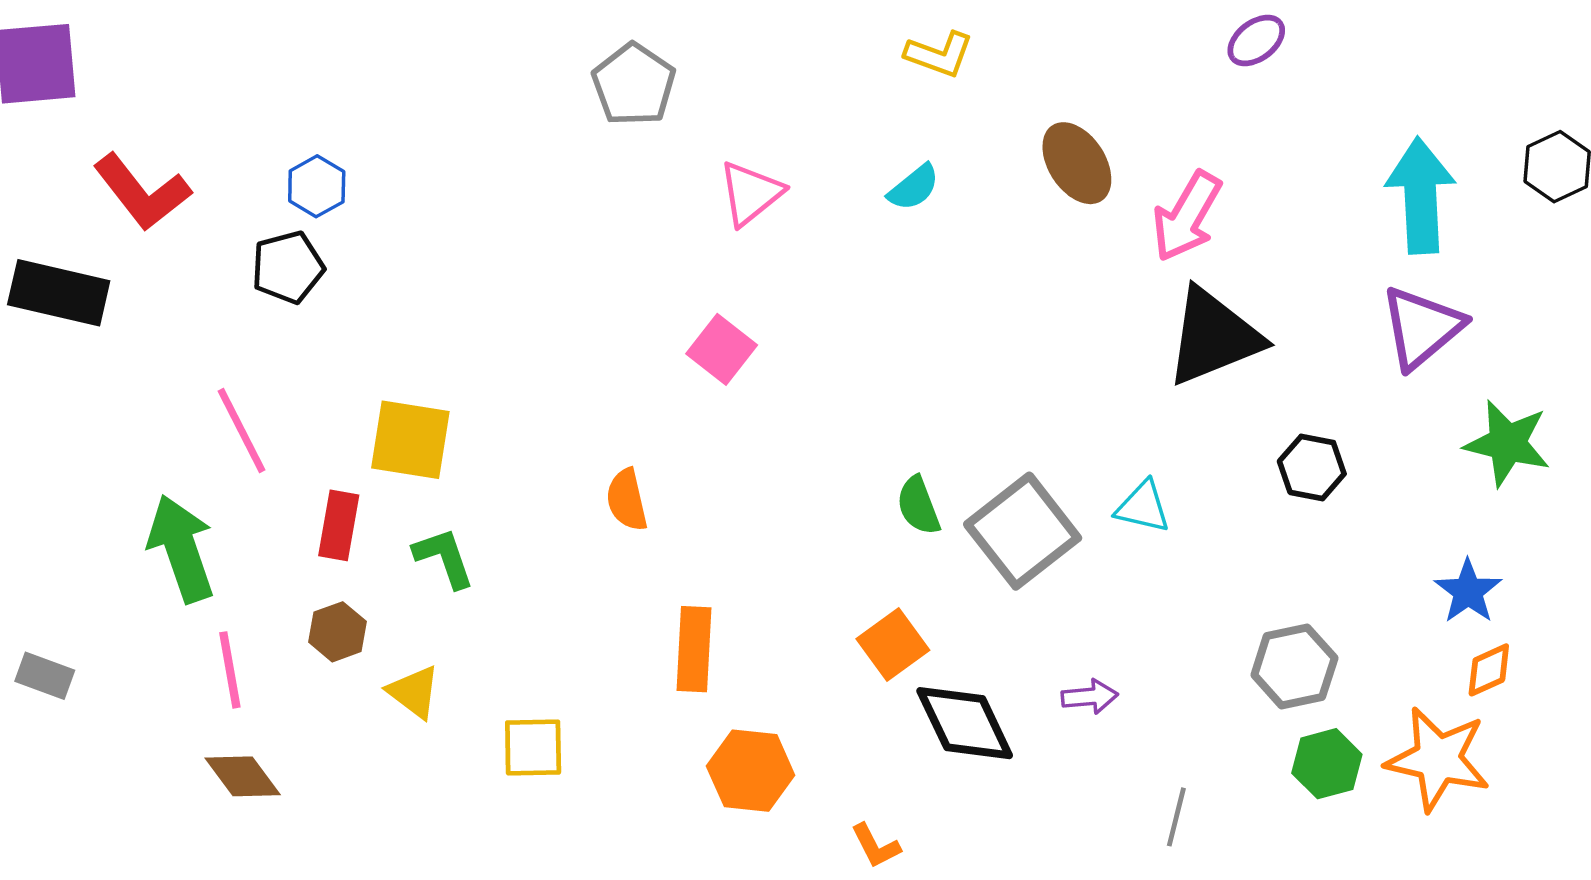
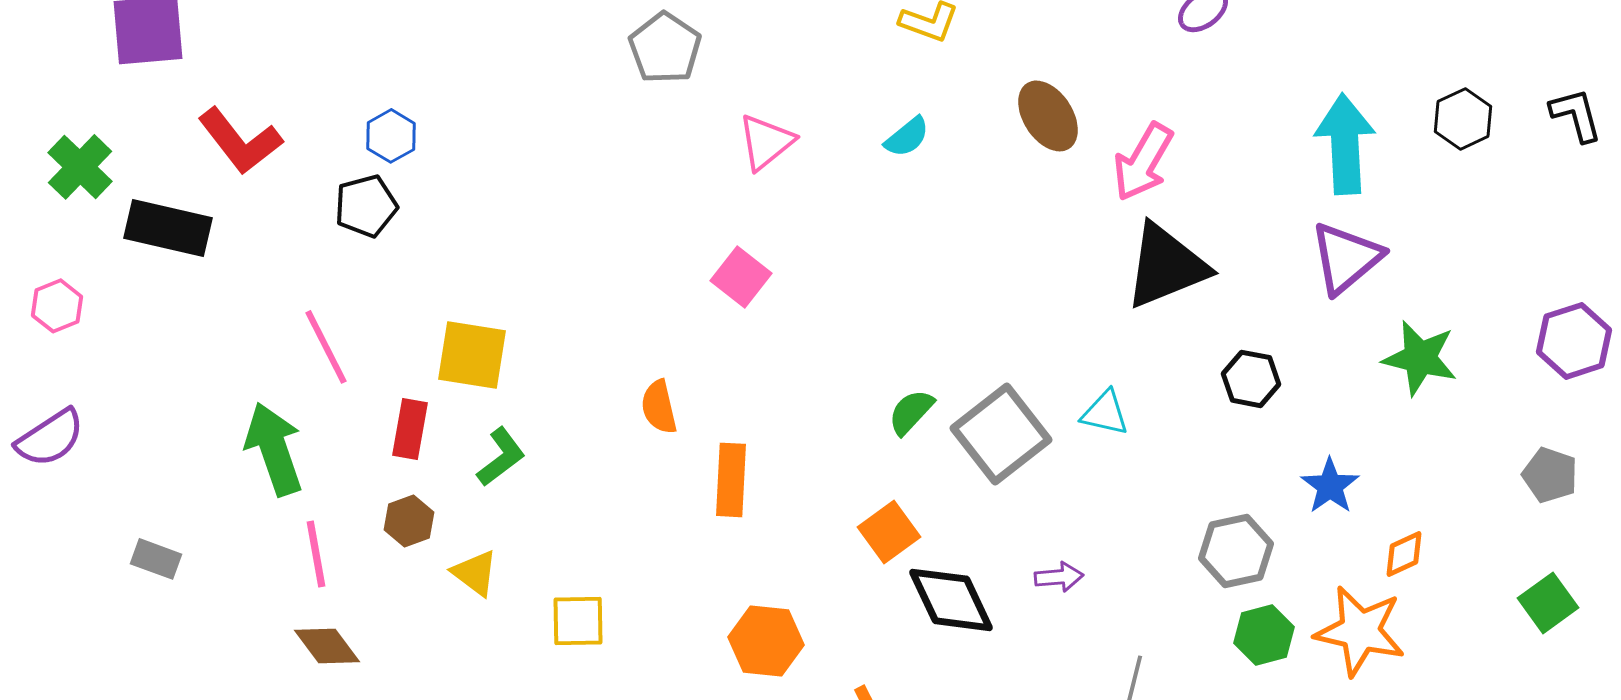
green semicircle: (918, 506) -> (911, 412), turned 64
green L-shape: (444, 558) -> (501, 457), turned 72
blue star: (1468, 591) -> (1330, 486), moved
orange rectangle: (694, 649) -> (731, 480), moved

